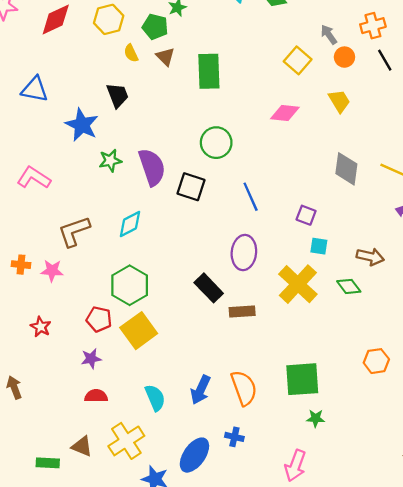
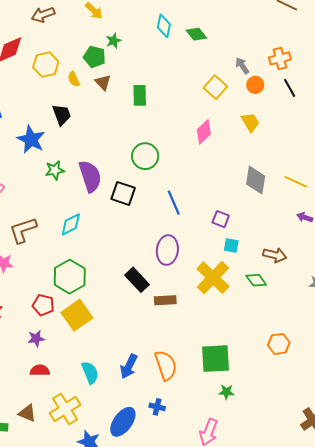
yellow hexagon: (109, 19) -> (46, 65), moved
green rectangle: (209, 71) -> (140, 95), size x0.7
pink diamond: (285, 113) -> (204, 132), turned -50

